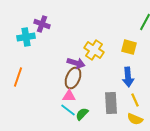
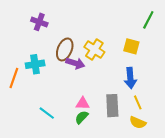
cyan cross: (26, 37) -> (35, 64), moved
brown ellipse: (73, 78) -> (65, 49), moved
pink triangle: (69, 96) -> (83, 103), moved
cyan line: (68, 110) -> (47, 113), moved

